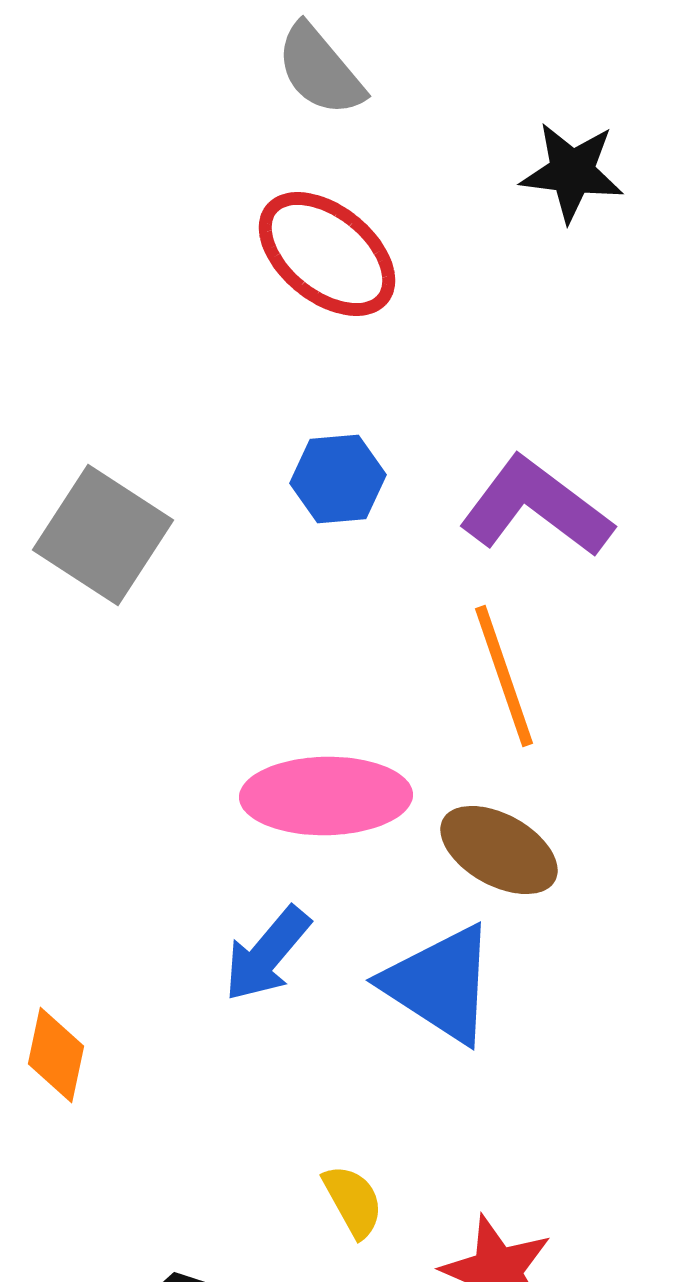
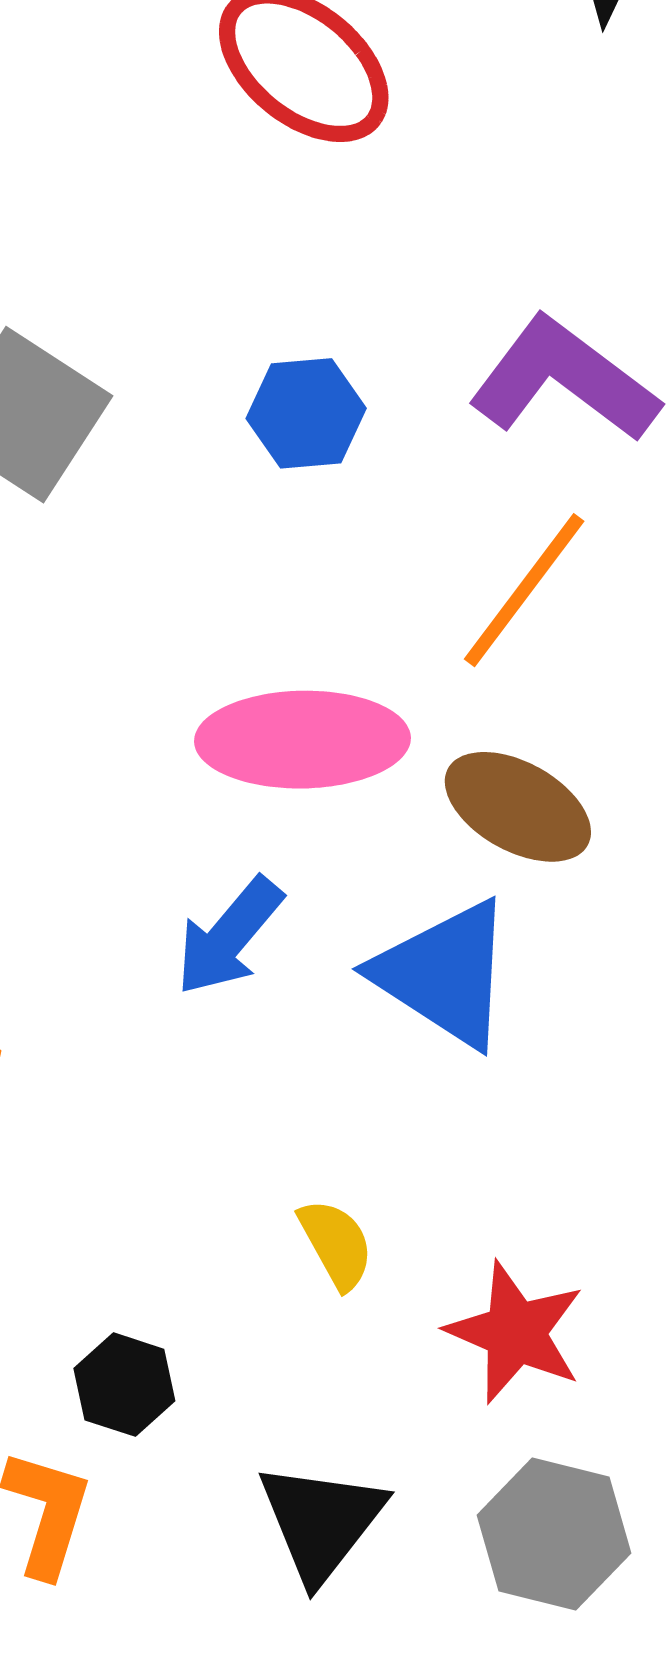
blue hexagon: (338, 479) -> (306, 413), moved
orange line: (504, 676) -> (524, 590), turned 56

